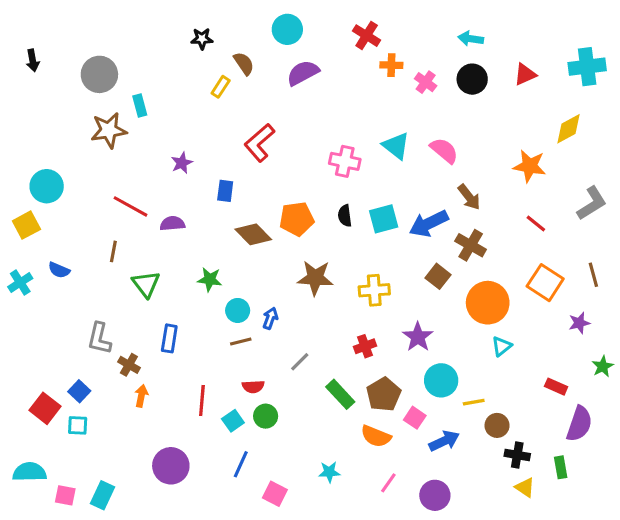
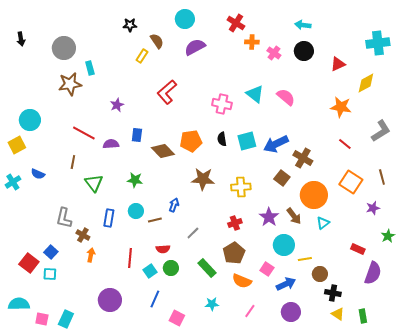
red triangle: (525, 74) -> (338, 64), moved
blue rectangle: (225, 191) -> (137, 135), moved
brown arrow: (469, 197) -> (294, 216), moved
cyan circle: (238, 310) -> (136, 211), moved
green rectangle: (340, 394) -> (207, 268), moved
brown pentagon: (384, 394) -> (234, 253), moved
green rectangle: (561, 467) -> (363, 316), moved
purple circle: (435, 495) -> (291, 312), moved

